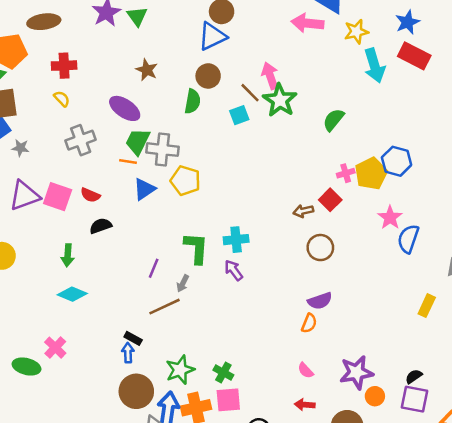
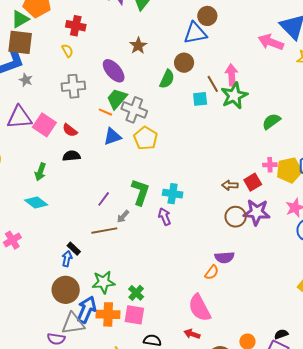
pink semicircle: (306, 370) -> (200, 308), size x2.0
purple star: (356, 372) -> (257, 212), moved

